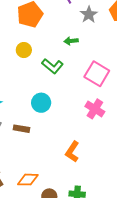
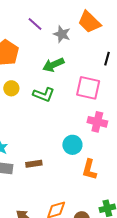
green arrow: (71, 41) -> (53, 65), size x1.5
cyan circle: (41, 103) -> (72, 145), moved

